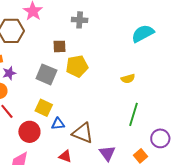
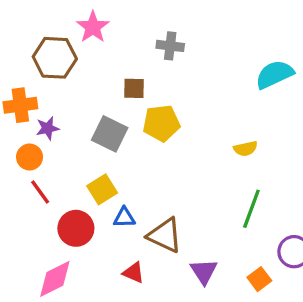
yellow square: (44, 108) -> (102, 189), turned 30

